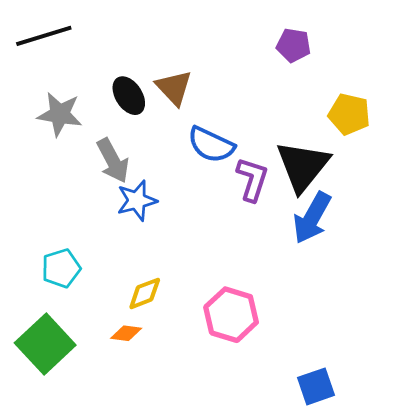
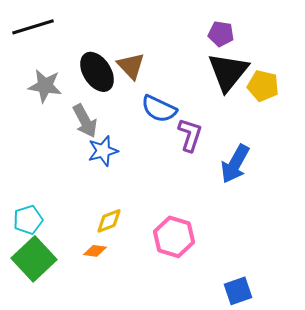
black ellipse: (129, 96) -> (97, 72), size x1.4
black triangle: (303, 166) -> (228, 72), moved
cyan pentagon: (61, 268) -> (28, 220), moved

